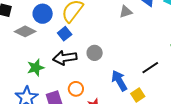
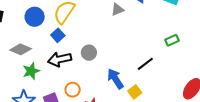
gray diamond: (25, 31) -> (21, 49), moved

